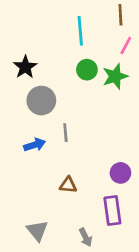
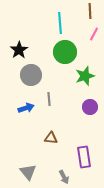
green circle: (87, 70) -> (65, 52), size x1.5
green star: (115, 76) -> (85, 76), moved
purple circle: (120, 173) -> (90, 107), moved

